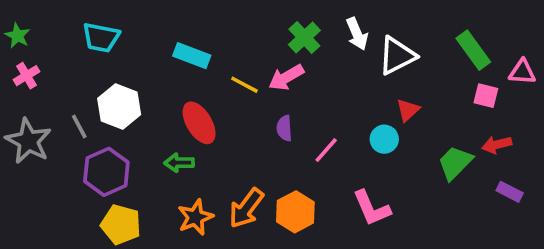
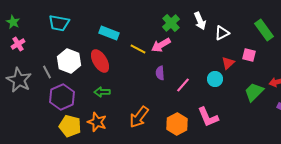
white triangle: (397, 56) -> (222, 33), size x0.7
pink square: (486, 96) -> (249, 55), moved
red ellipse: (199, 123) -> (100, 61), moved
orange hexagon: (295, 212) -> (177, 124), moved
orange star: (195, 217) -> (97, 122), moved, turned -30

